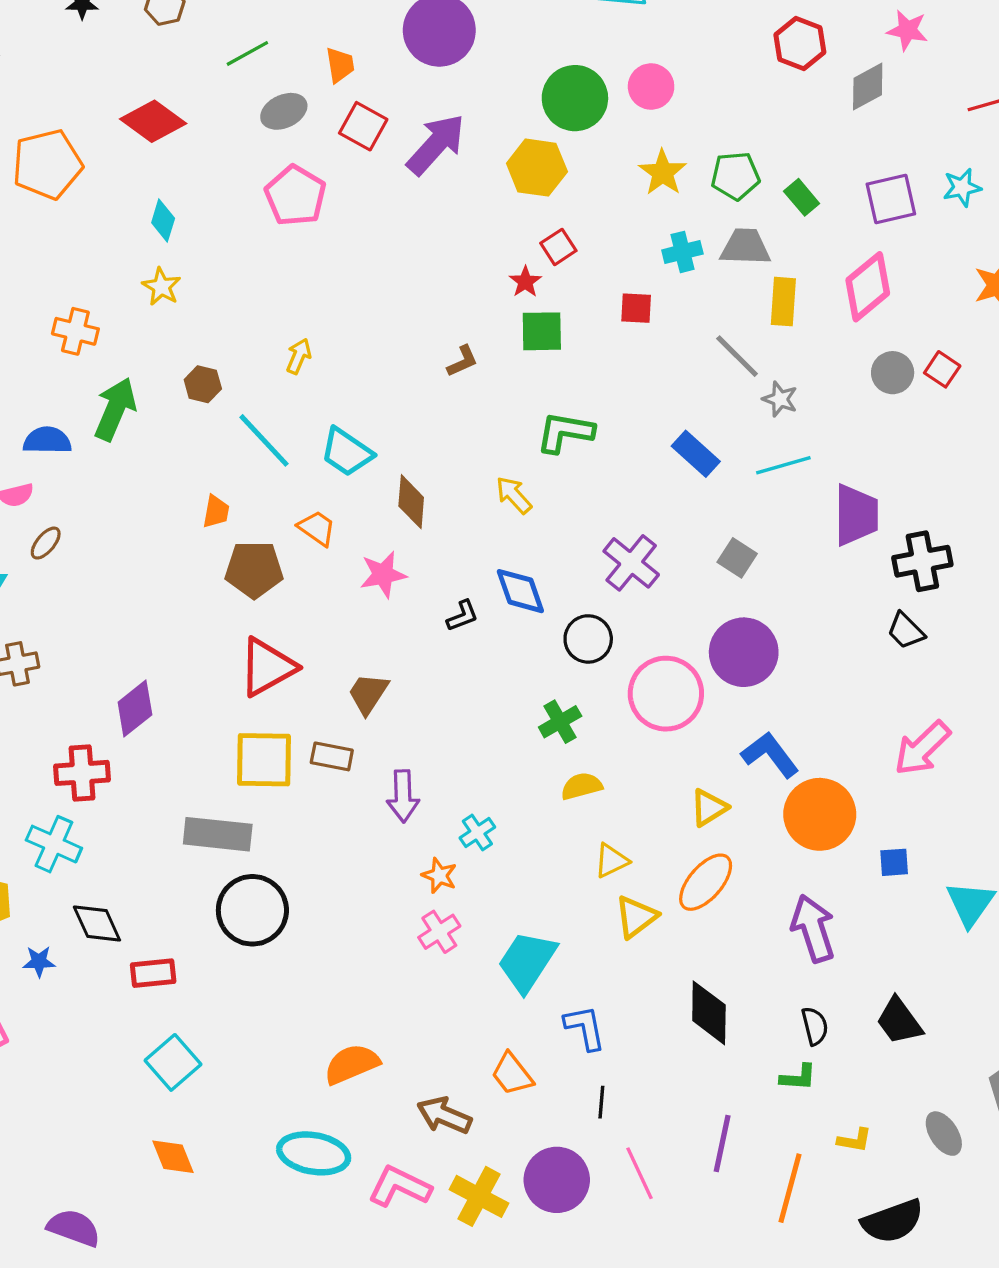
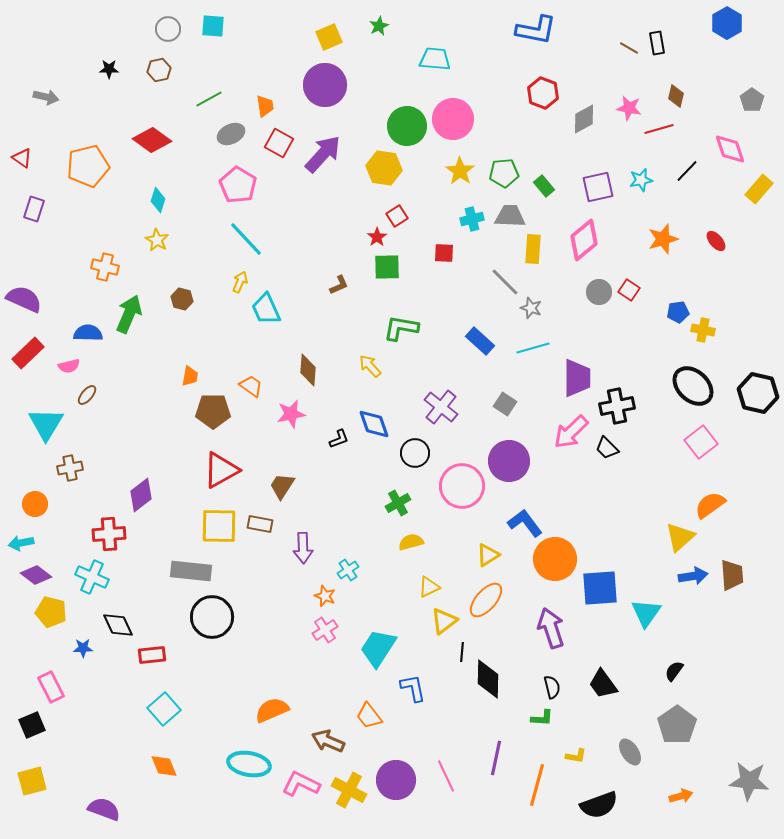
pink star: (907, 30) -> (629, 108), moved
pink circle: (651, 87) -> (453, 119), size x1.5
cyan line: (264, 440) -> (246, 239), moved
cyan trapezoid: (347, 452) -> (266, 309), moved, turned 32
pink arrow: (922, 748) -> (571, 432), moved
blue square: (894, 862) -> (600, 588), size x2.0
black line: (601, 1102) -> (462, 652), moved

